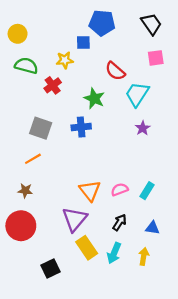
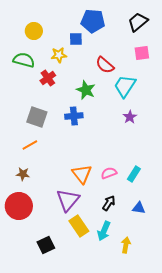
black trapezoid: (151, 24) -> (138, 22), turned -95
yellow circle: (18, 34) -> (34, 31), moved
yellow arrow: (144, 256) -> (126, 245), moved

